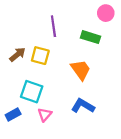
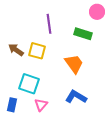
brown arrow: (17, 55) -> (16, 50), turned -105
blue rectangle: (13, 115) -> (12, 105), turned -48

